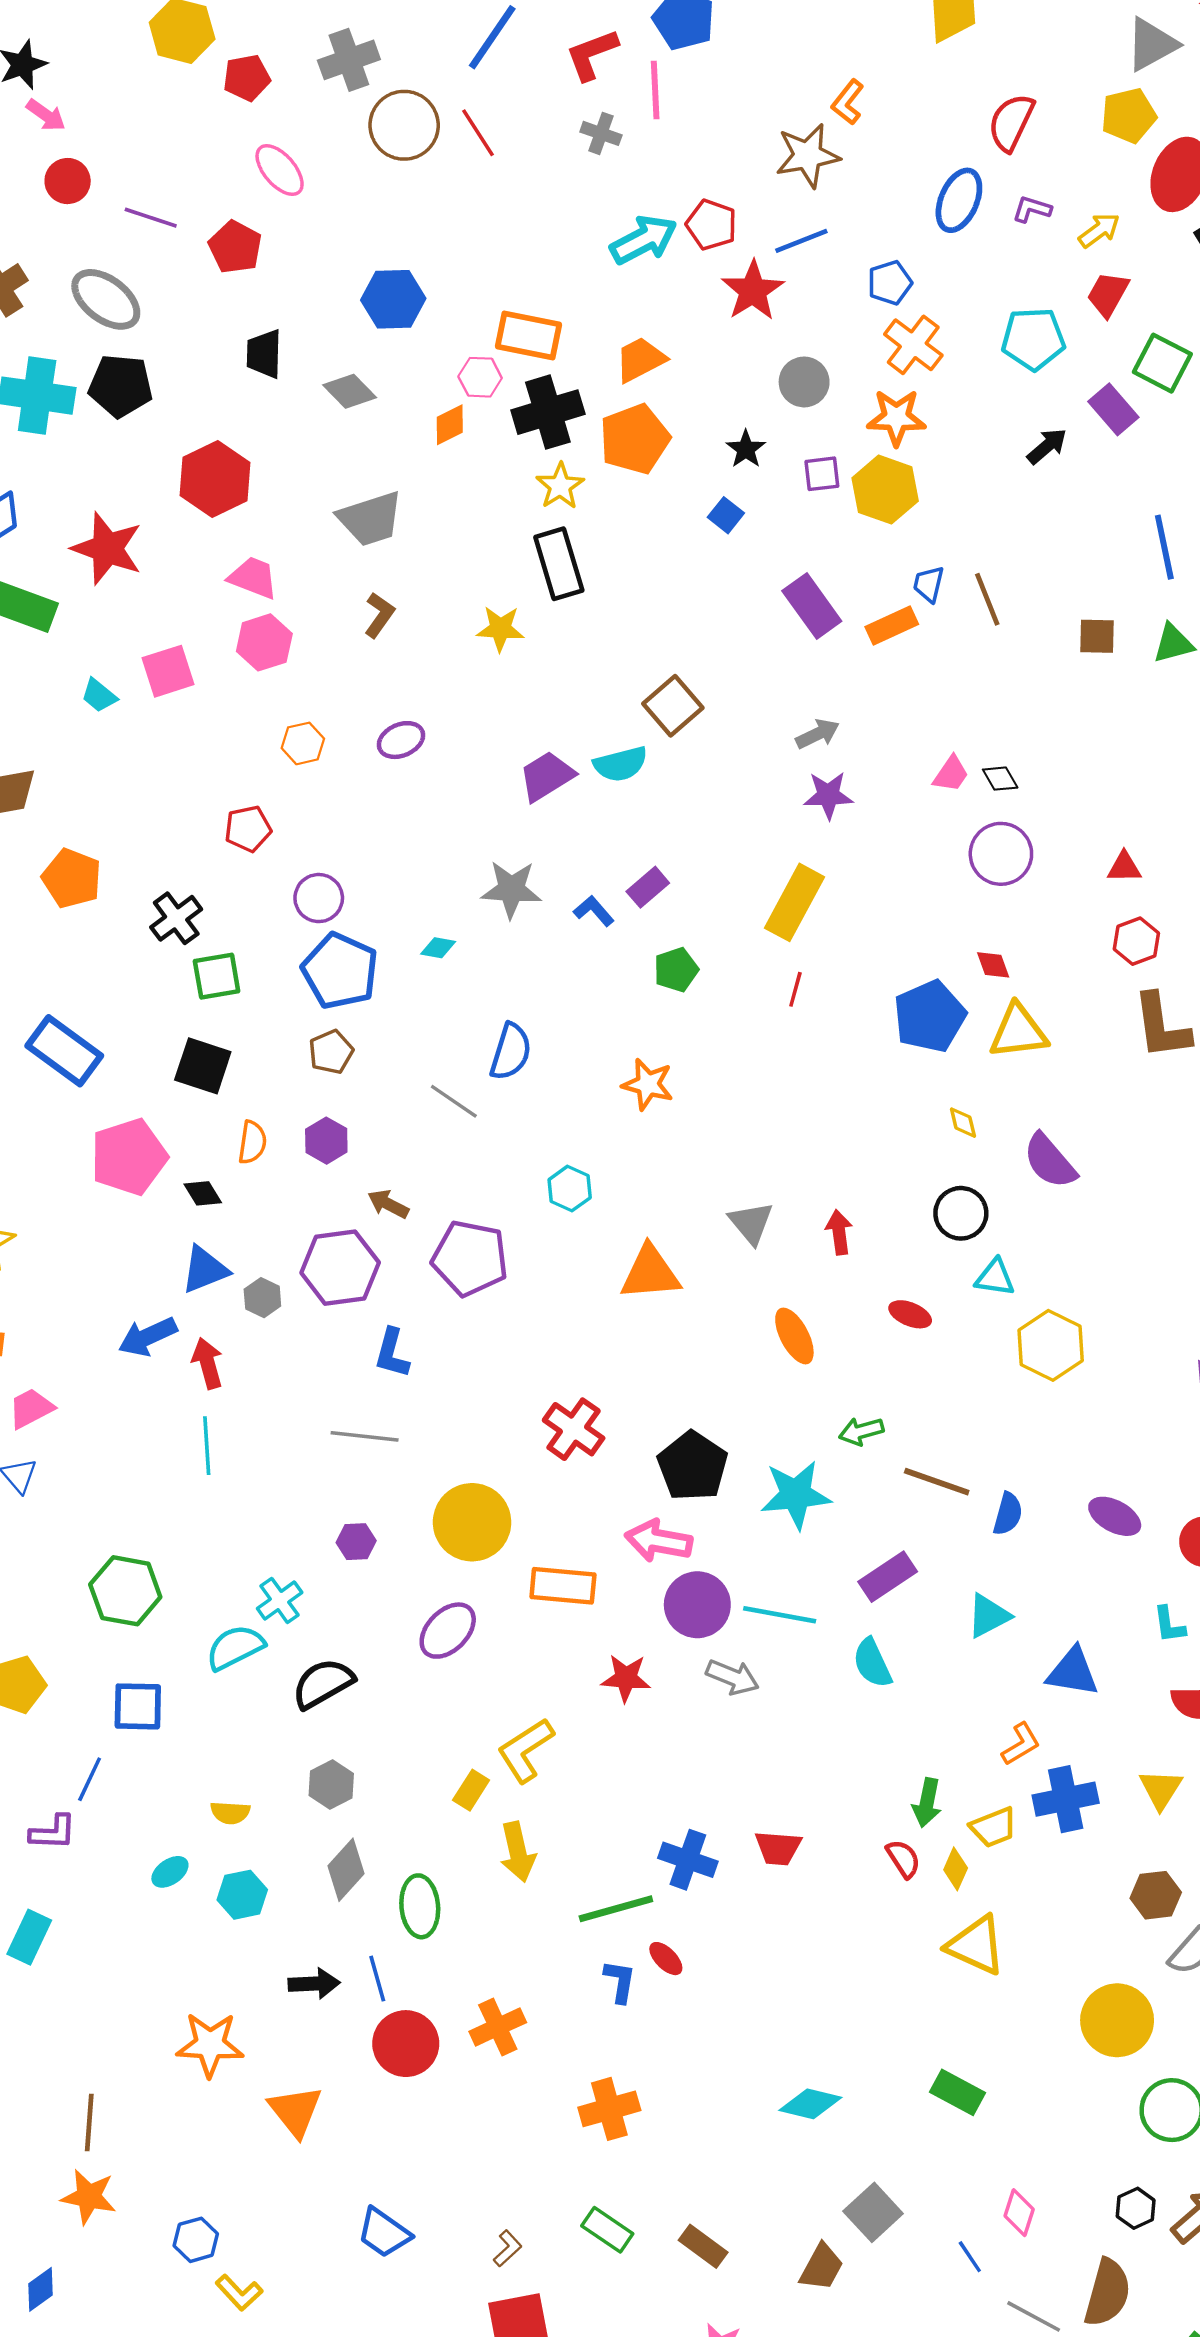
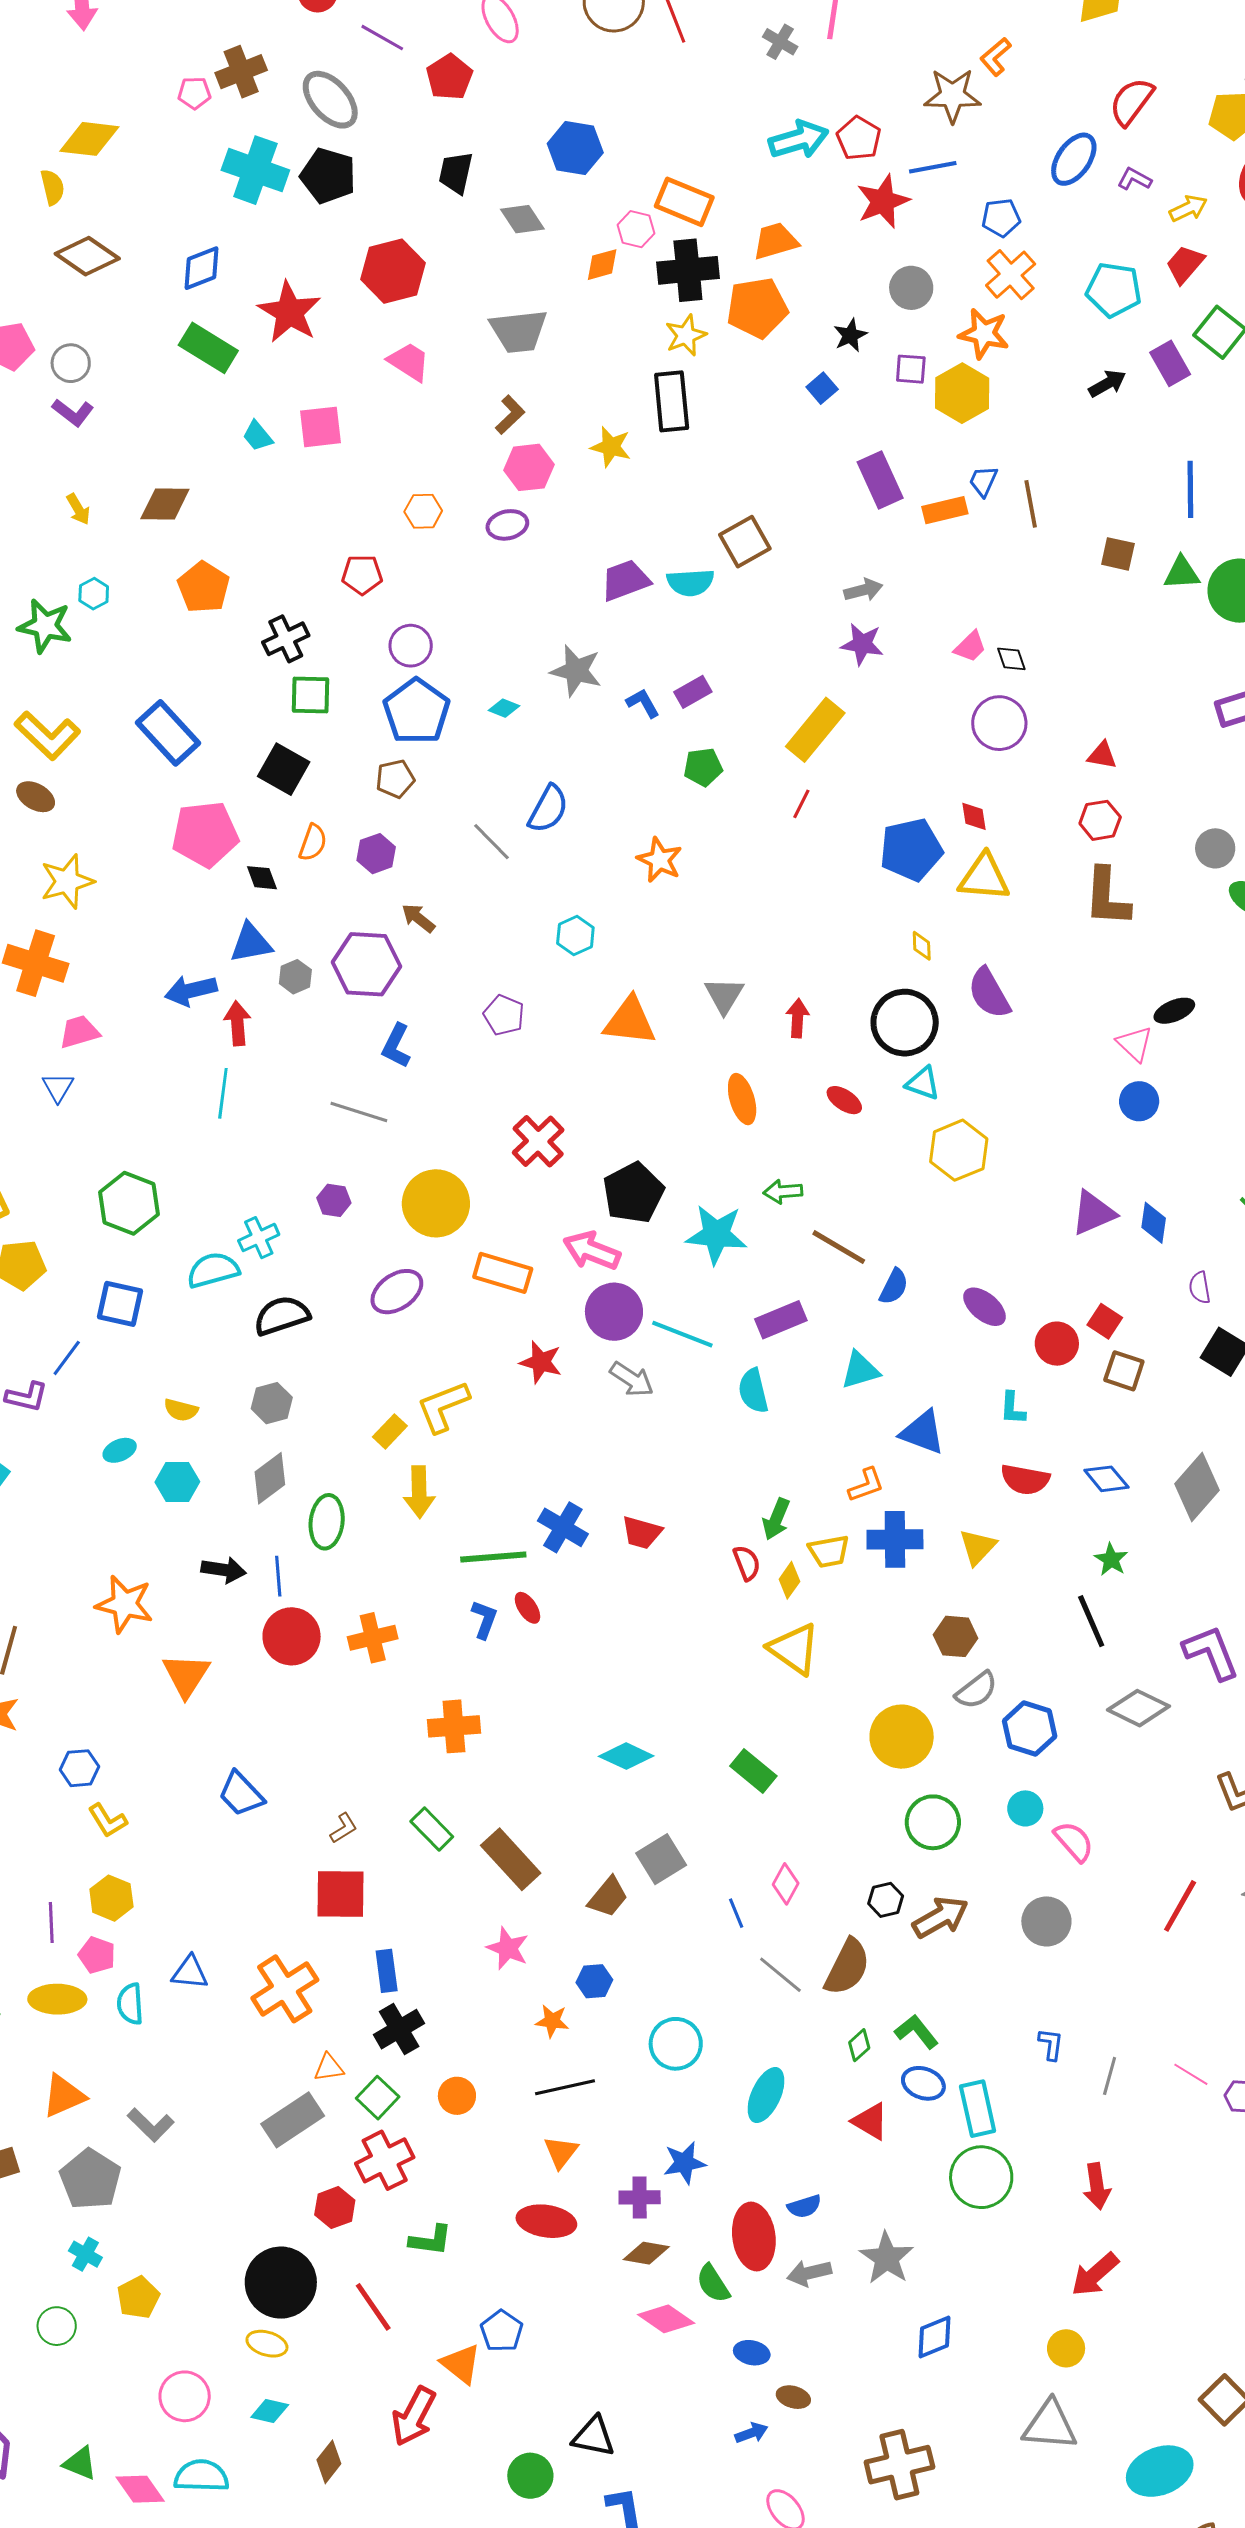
pink hexagon: (264, 642) -> (529, 467), moved
black circle: (961, 1213) -> (905, 1023), size x1.4
purple pentagon: (470, 1258) -> (504, 1015), moved, size x0.6
brown rectangle: (703, 2246) -> (511, 1859), size x1.5

